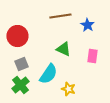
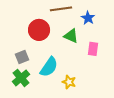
red circle: (17, 36) -> (39, 30), moved
green triangle: (63, 49) -> (71, 36), moved

